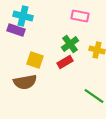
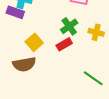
yellow square: (35, 60) -> (34, 42), turned 30

